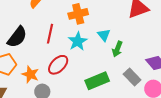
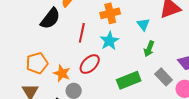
cyan triangle: (104, 35) -> (143, 24), moved
black semicircle: (17, 37) -> (50, 19), moved

